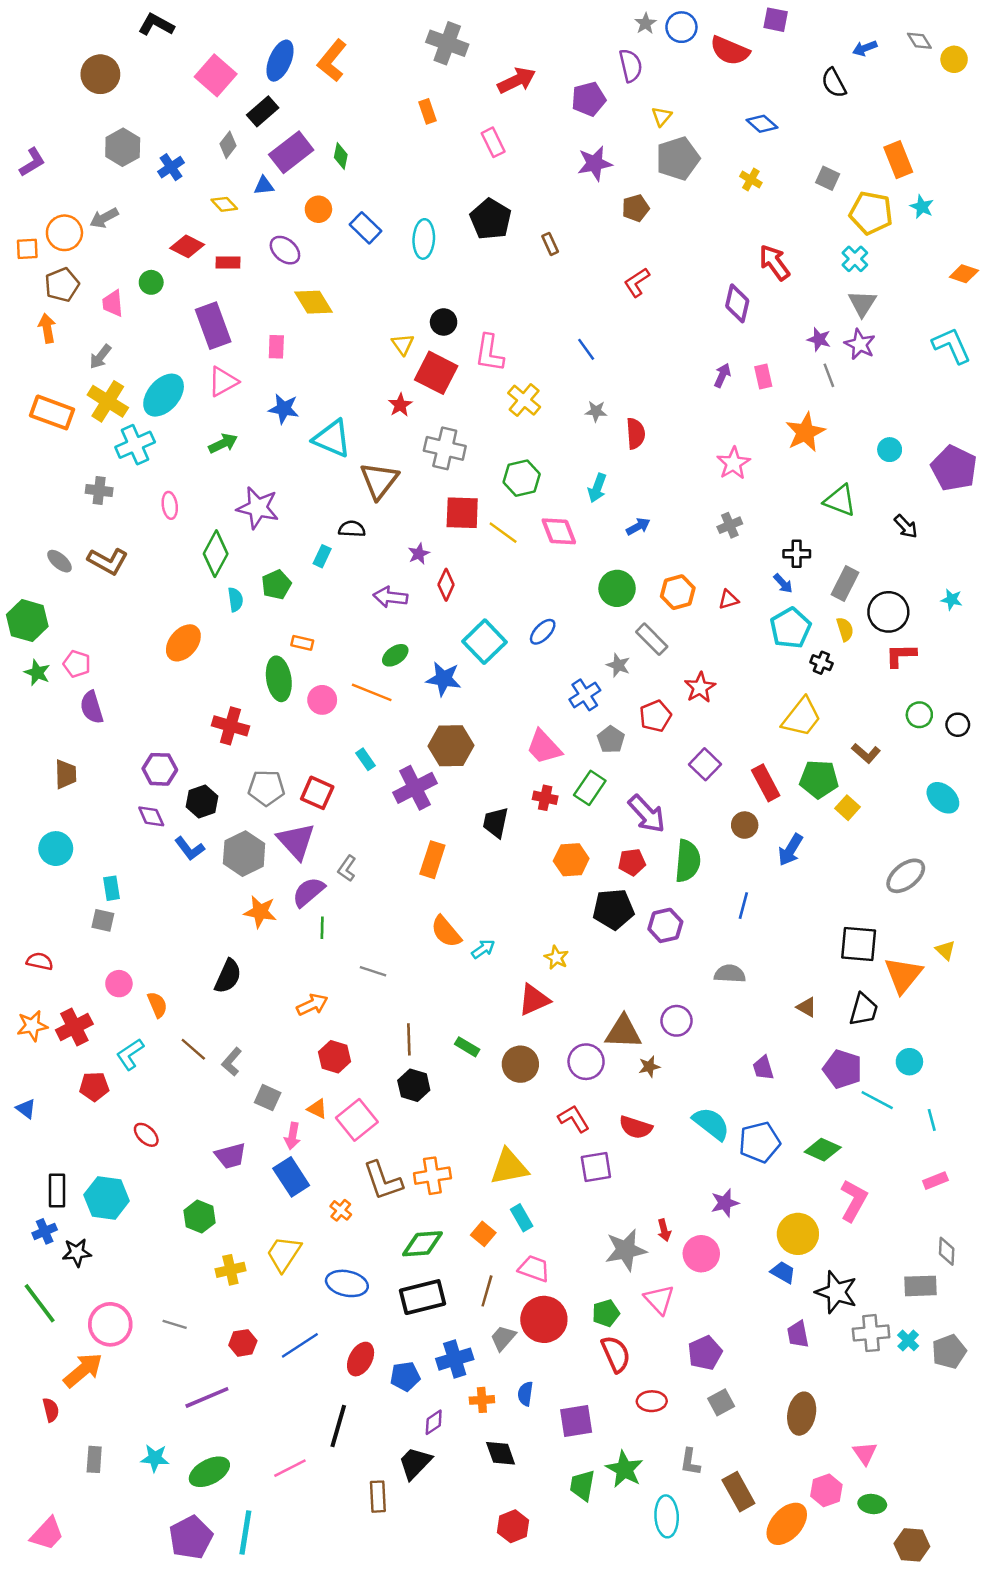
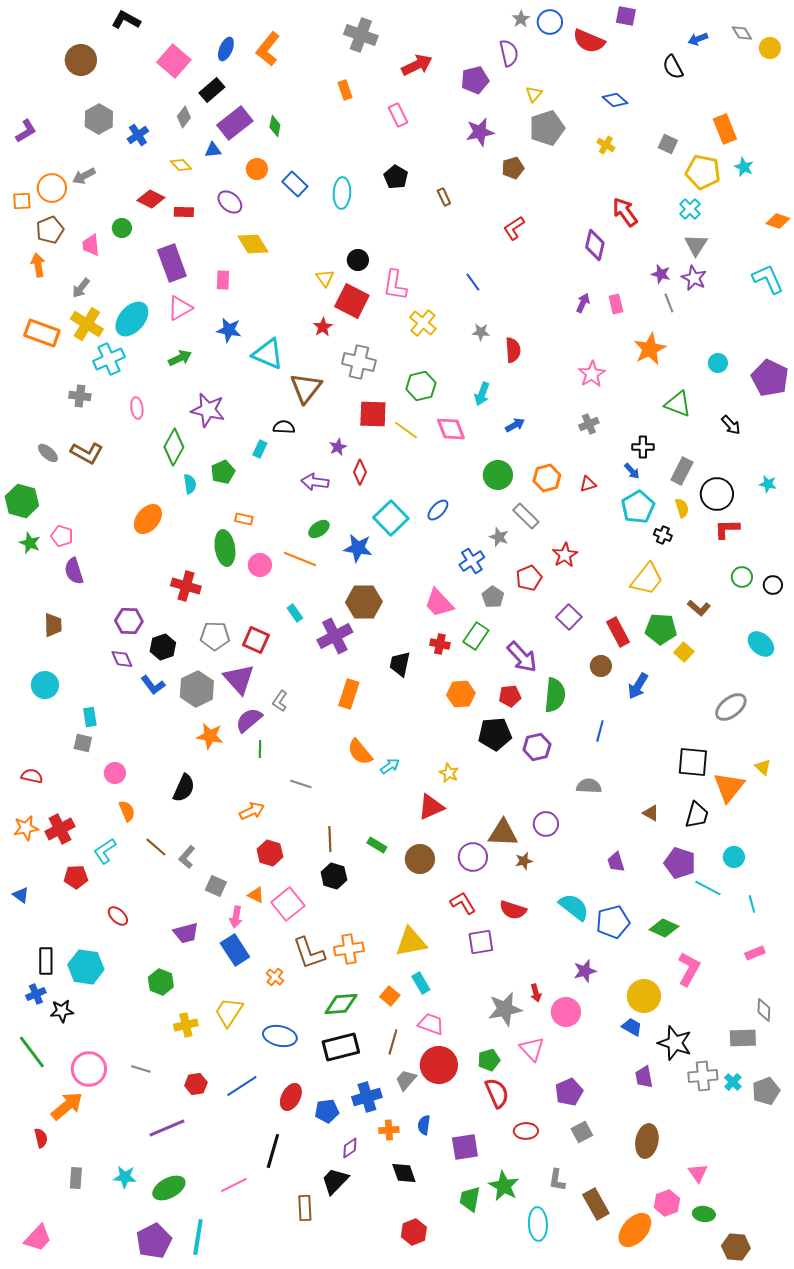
blue ellipse: (280, 61) -> (226, 49), size x0.7
black pentagon: (491, 219) -> (396, 177), size x0.7
pink circle: (119, 984) -> (115, 773), moved

